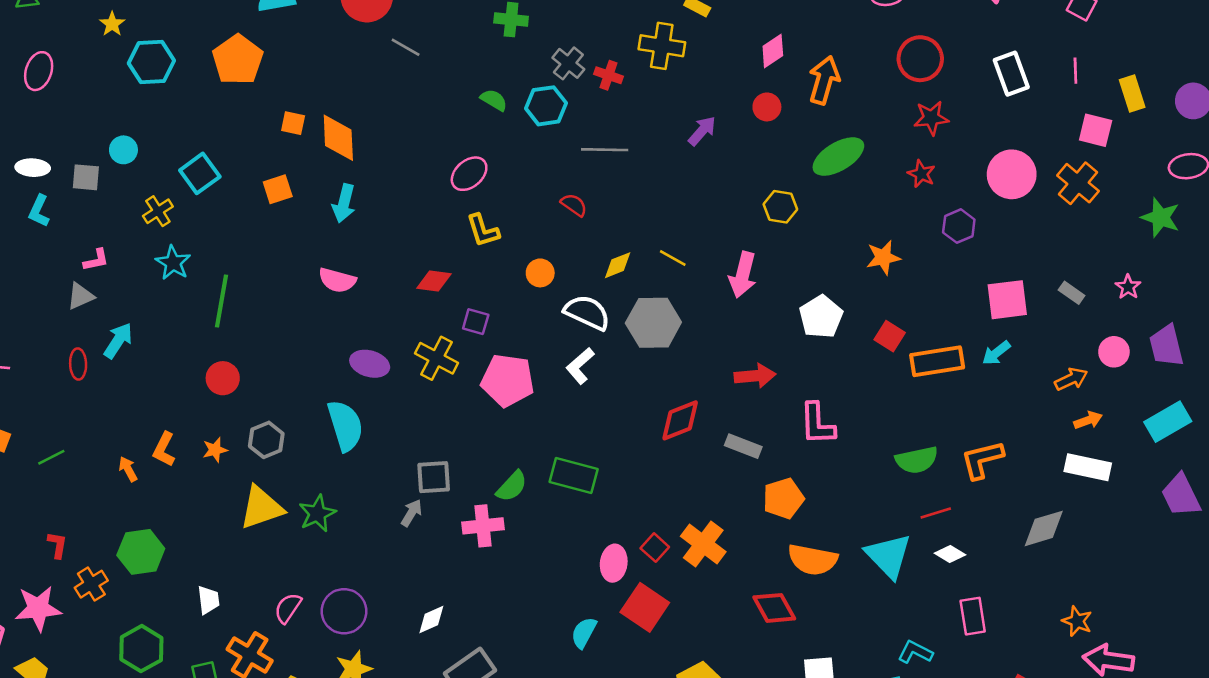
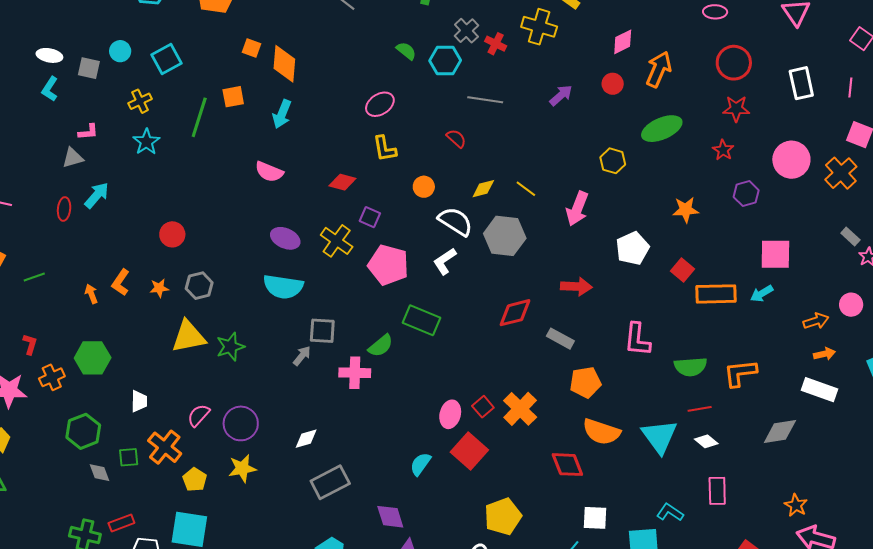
cyan square: (200, 173) -> (166, 59), moved
gray rectangle: (1072, 293) -> (850, 237), moved
green line: (221, 301) -> (199, 117), moved
pink L-shape: (817, 424) -> (637, 339), moved
cyan semicircle: (345, 426) -> (283, 287), moved, turned 108
green rectangle: (574, 475) -> (422, 320), moved

